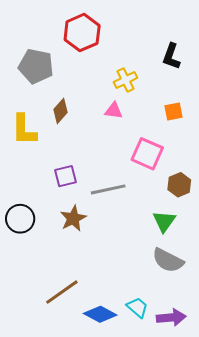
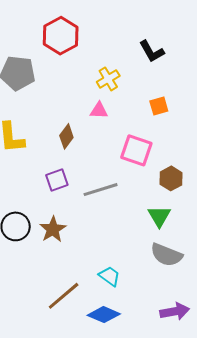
black L-shape: (171, 56) -> (152, 51), turned -44
brown diamond: (61, 111) -> (66, 136), moved
brown star: (73, 218) -> (53, 229), moved
cyan trapezoid: (137, 307) -> (110, 276), moved

